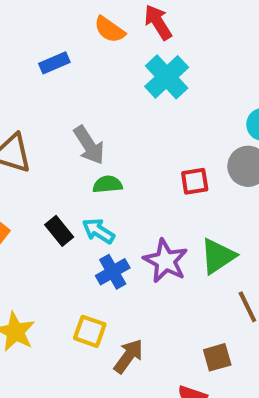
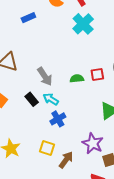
gray arrow: (89, 145) -> (45, 76), moved
green semicircle: (108, 184) -> (77, 79), moved
purple star: (166, 261) -> (93, 143), moved

